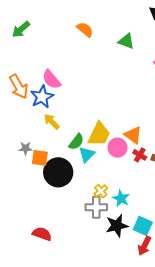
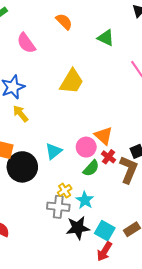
pink semicircle: (51, 80) -> (26, 43), moved
yellow trapezoid: (99, 134) -> (72, 81), moved
green semicircle: (76, 142) -> (91, 168), moved

